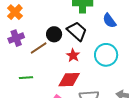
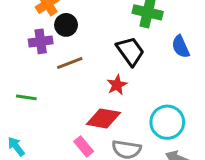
black circle: (54, 34) -> (66, 25), moved
cyan circle: (106, 55) -> (167, 122), moved
green line: (26, 78) -> (26, 97), moved

